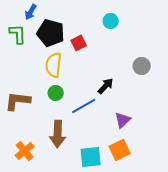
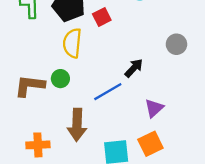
green circle: (56, 93) -> (60, 79), moved
orange cross: (25, 151) -> (38, 145), turned 36

